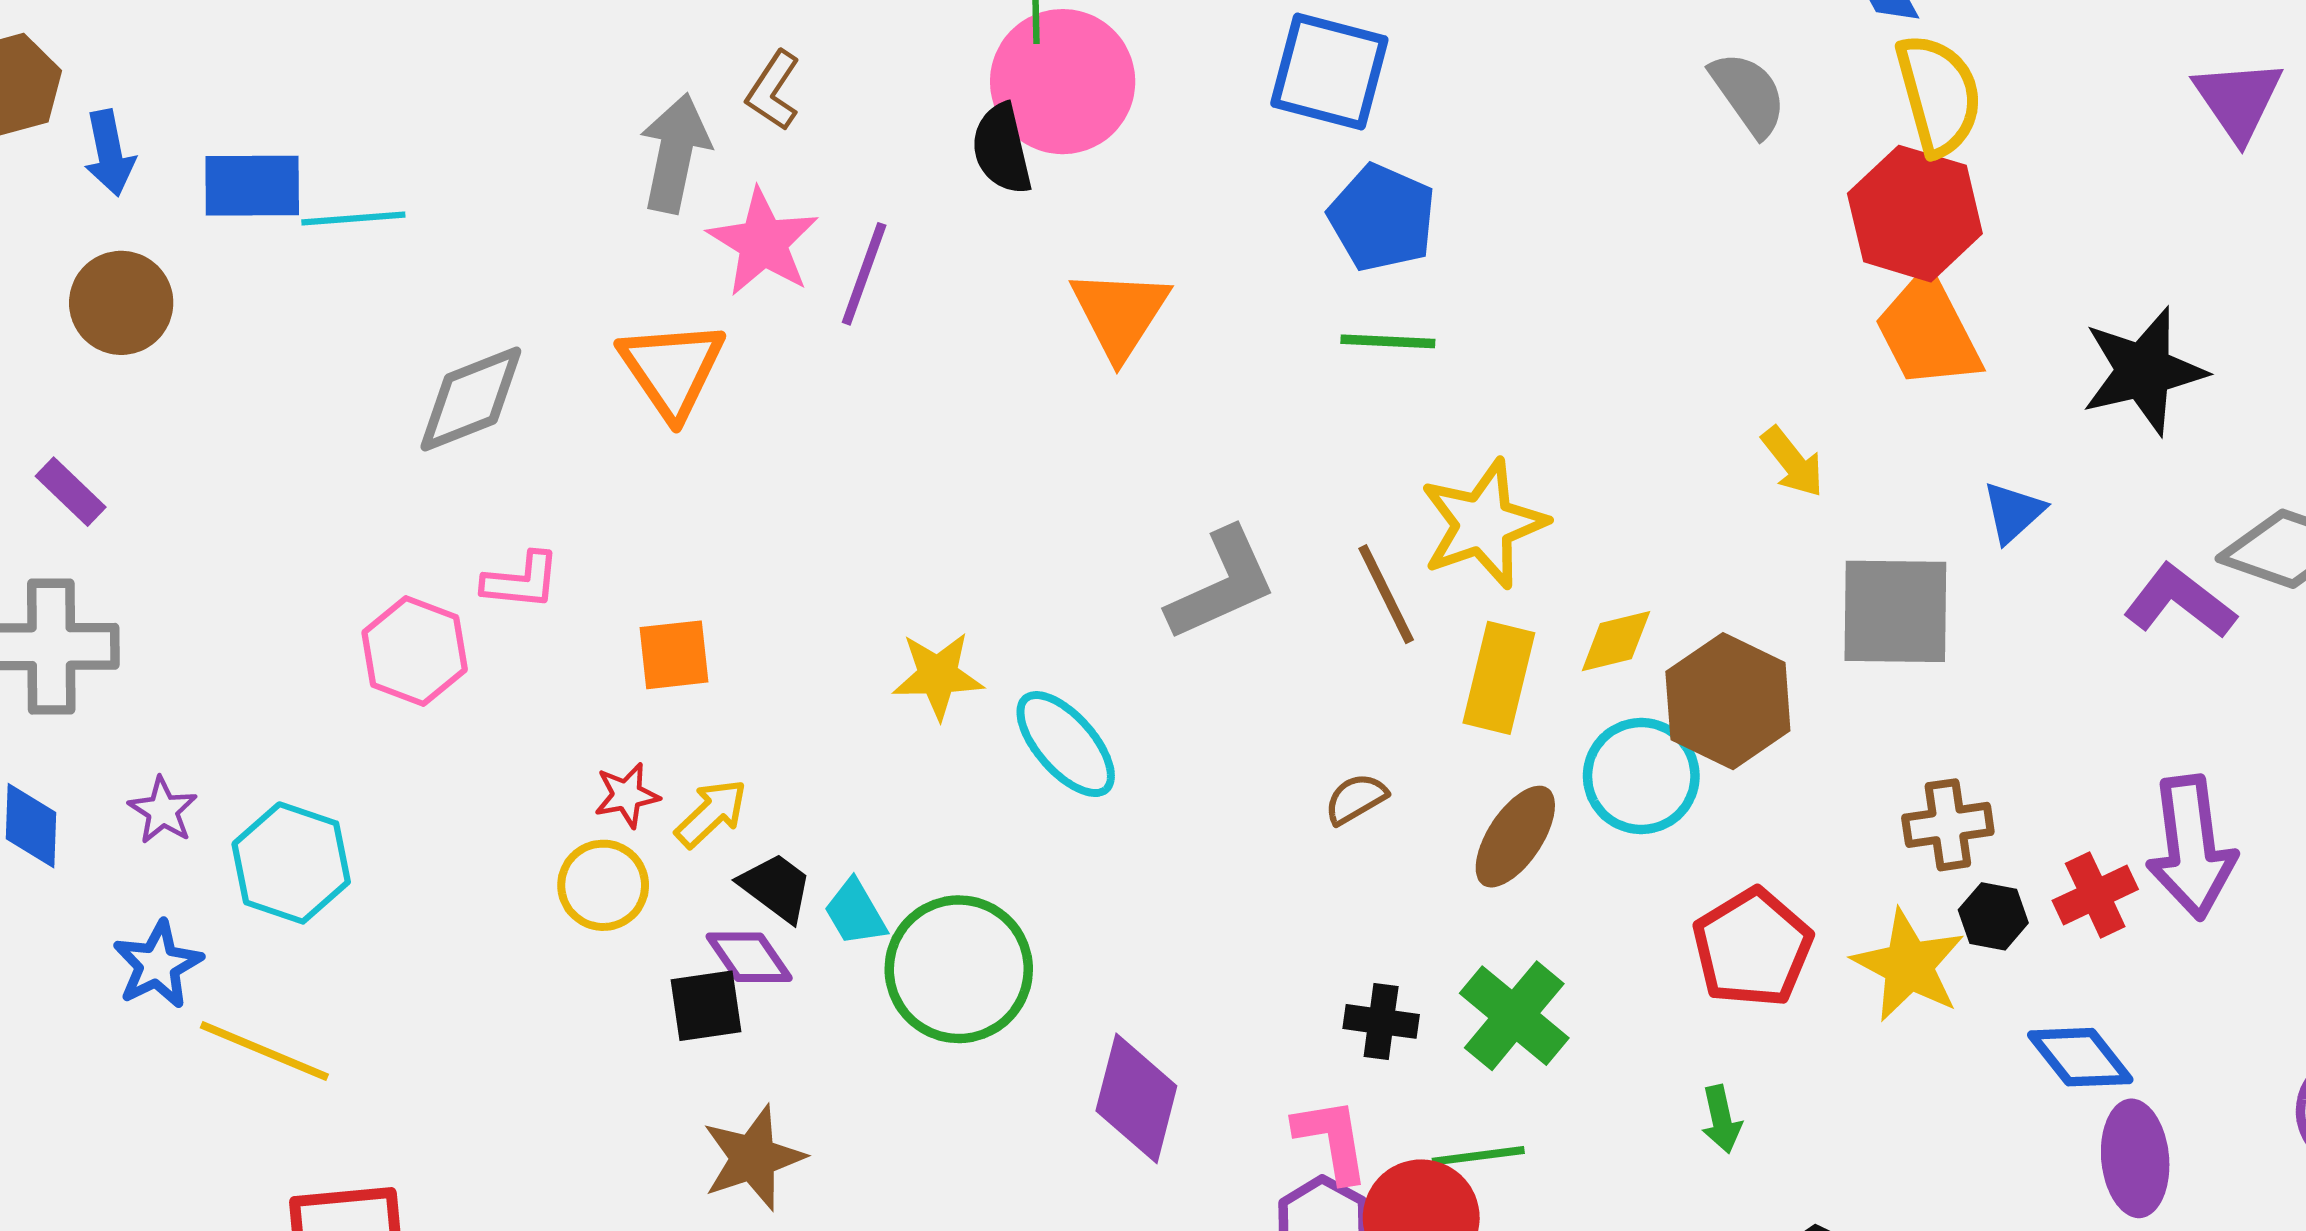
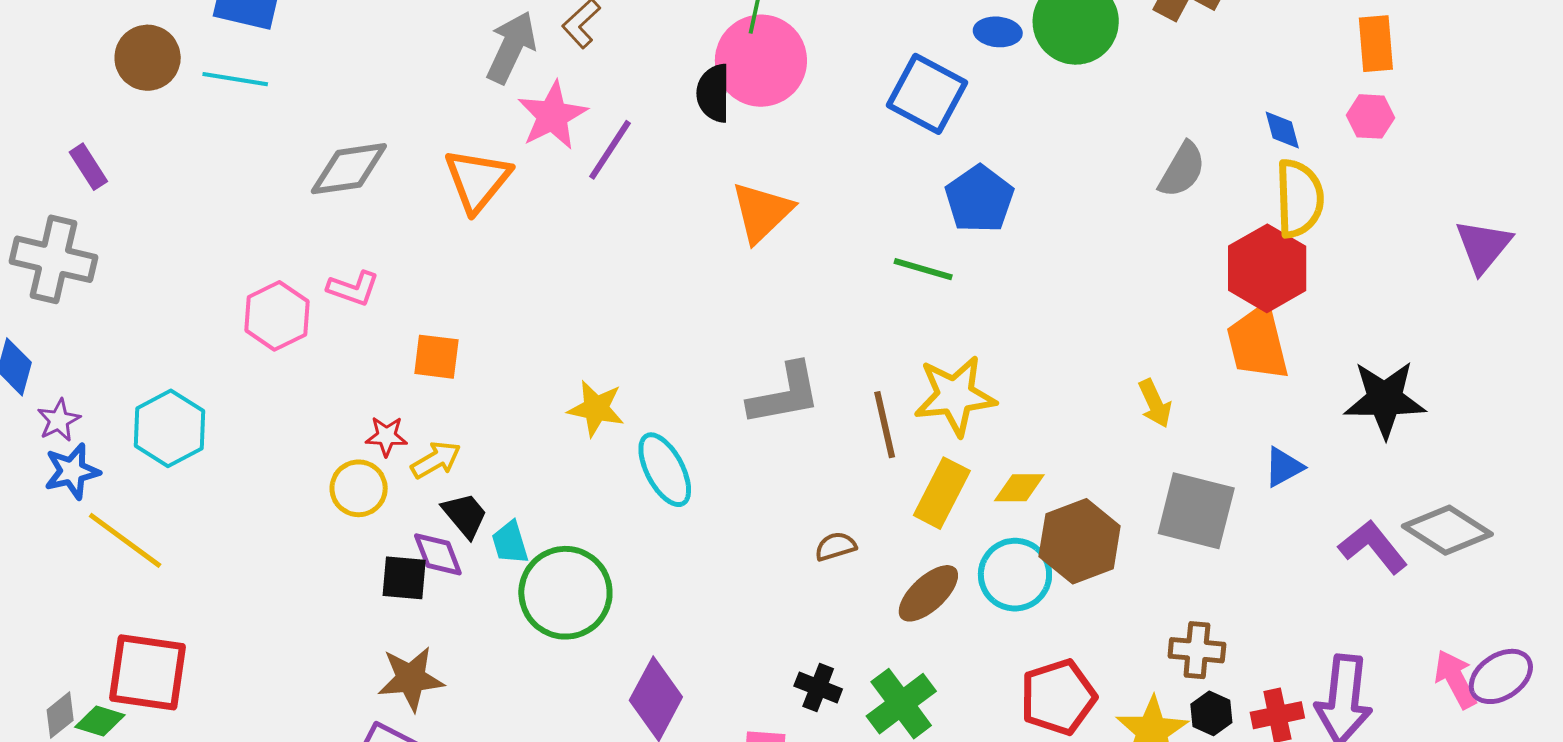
gray semicircle: (1748, 94) -> (1182, 170), turned 52
blue pentagon: (1382, 218) -> (979, 199), moved
cyan line: (353, 219) -> (235, 79), moved
purple star: (163, 810) -> (59, 420), moved

